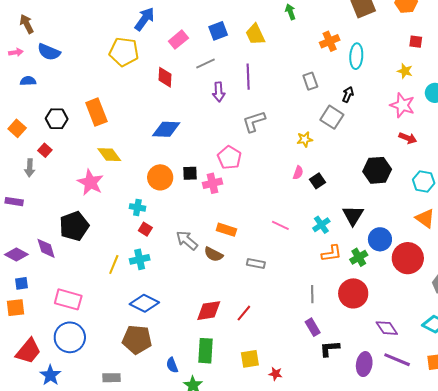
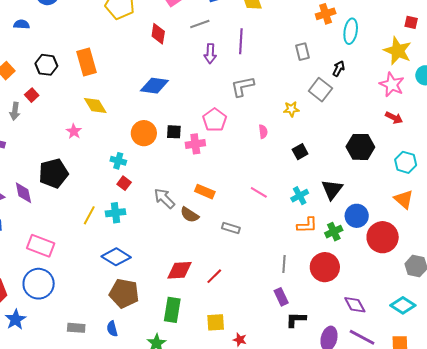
yellow star: (405, 71) -> (398, 51), size x1.8
pink semicircle: (298, 173) -> (263, 132), moved, turned -32
pink star: (90, 182) -> (74, 131), size x0.6
brown pentagon: (137, 340) -> (124, 293), moved
blue semicircle: (172, 365) -> (112, 329), moved

